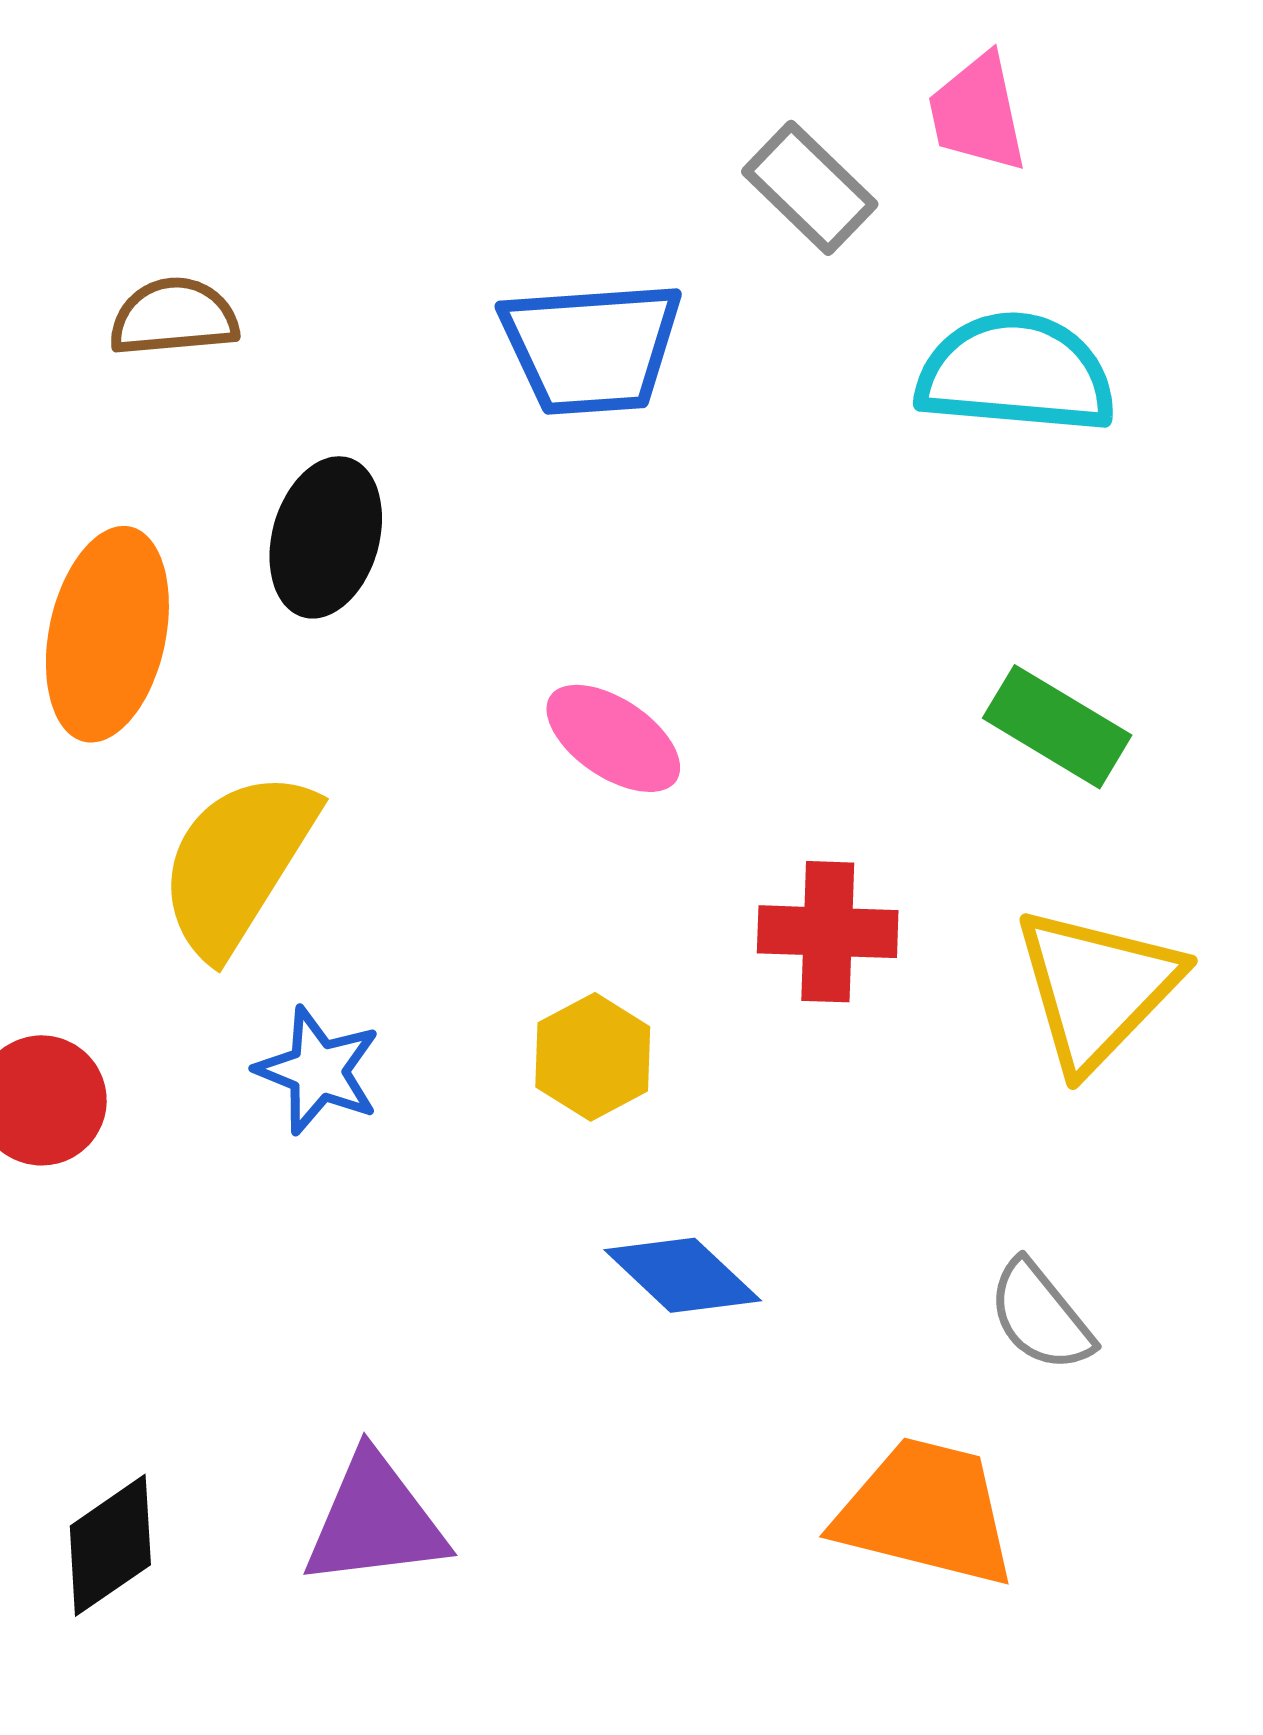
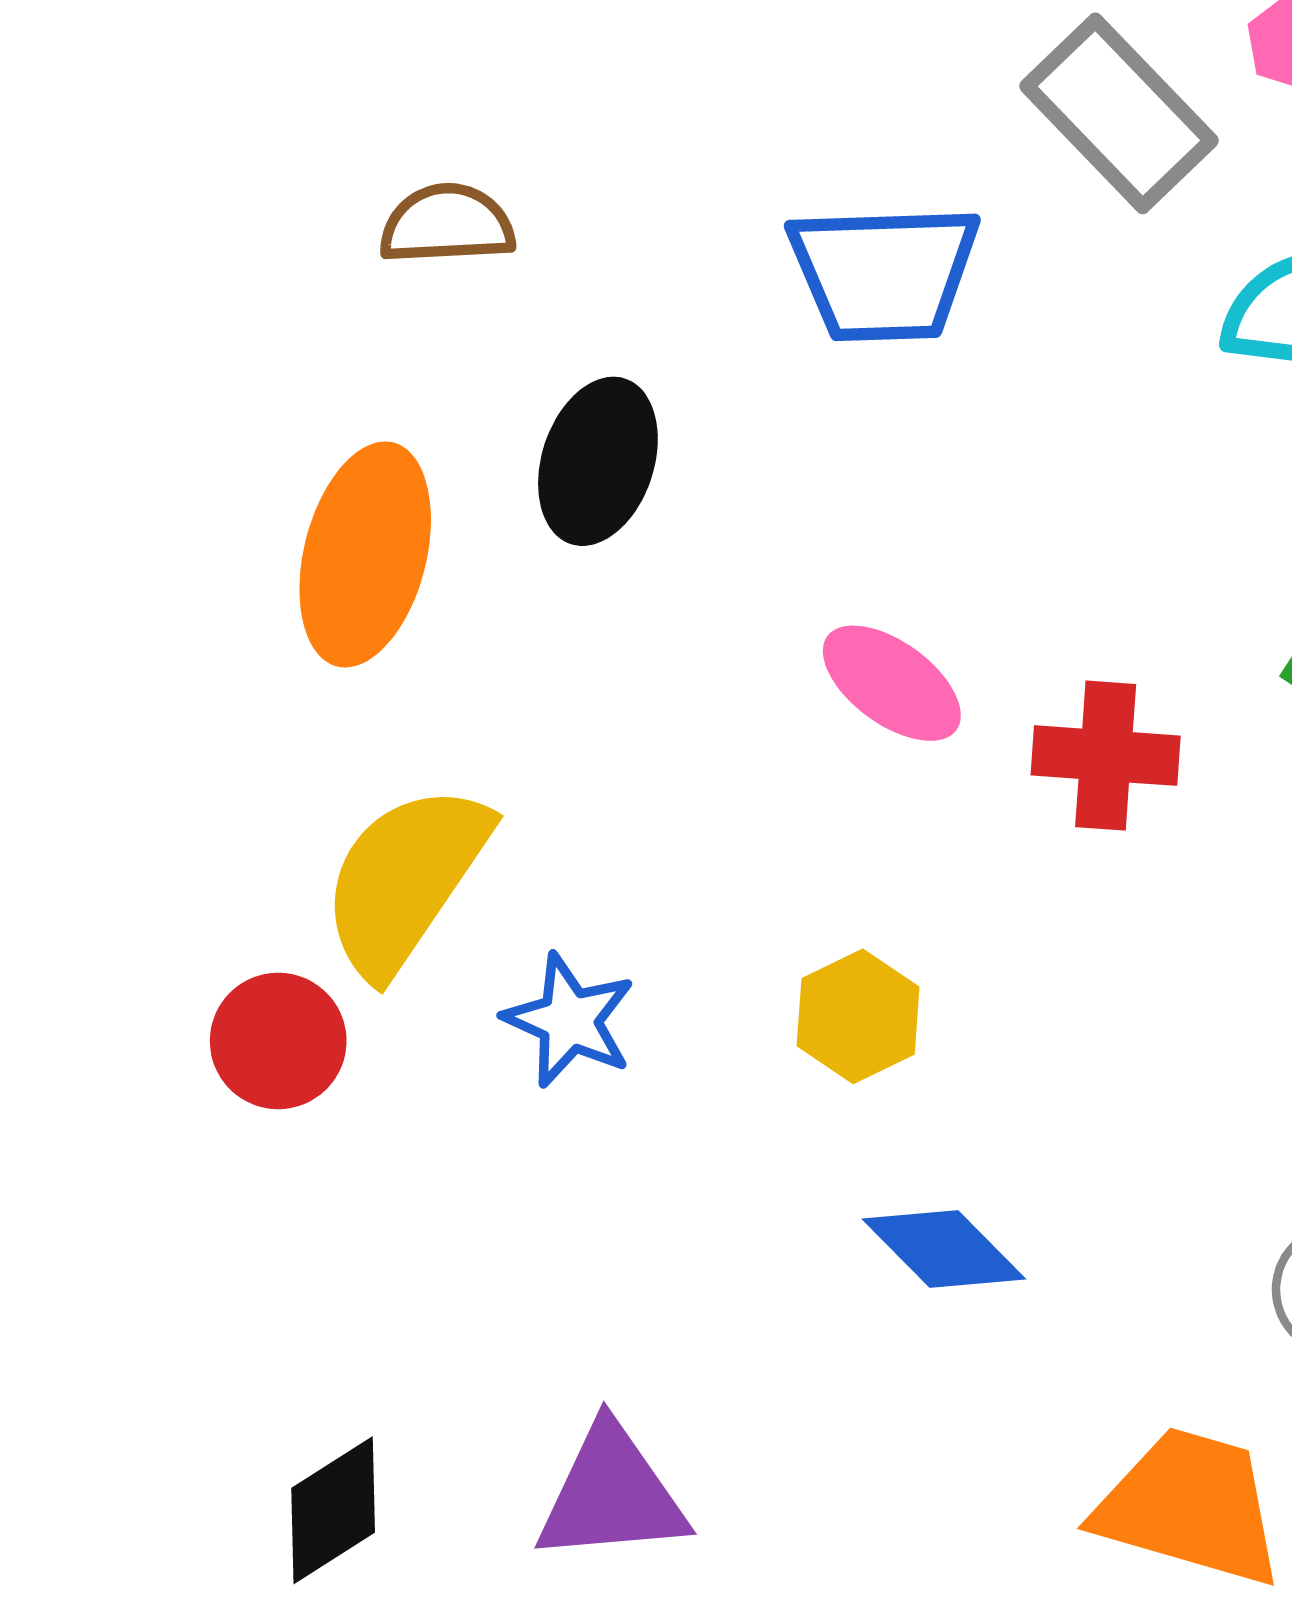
gray rectangle: (810, 188) -> (1119, 113), size x1.4
yellow semicircle: (237, 863) -> (405, 880), moved
red cross: (828, 932) -> (1106, 756), moved

